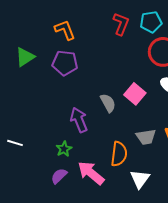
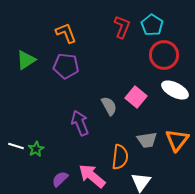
cyan pentagon: (151, 22) -> (152, 25), turned -30
green star: (64, 149) -> (36, 149), moved

